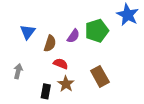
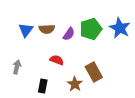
blue star: (128, 15) -> (120, 28), moved
brown semicircle: (50, 43) -> (47, 29), moved, turned 70
brown star: (66, 84) -> (75, 84), moved

